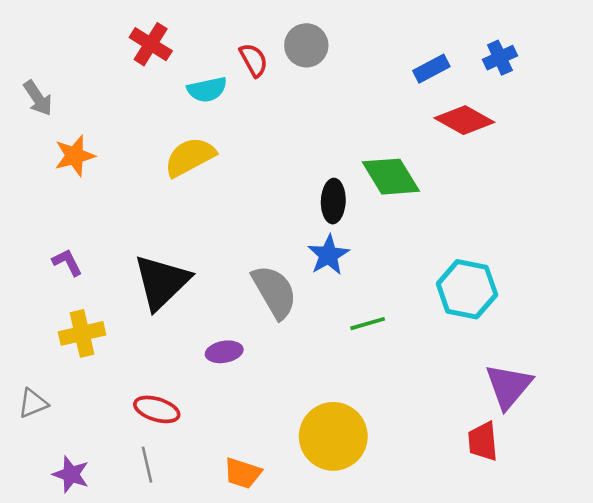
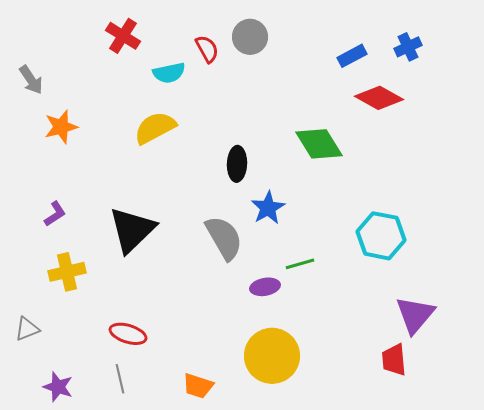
black ellipse: (333, 201) -> (237, 164), moved
purple L-shape: (67, 262) -> (55, 214), turned 84
purple ellipse: (224, 352) -> (265, 287), moved

